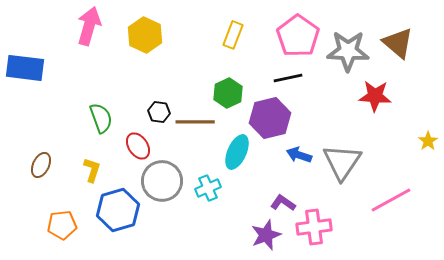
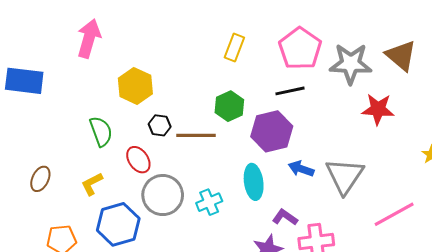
yellow hexagon: (145, 35) -> (135, 86), moved
cyan ellipse: (237, 152) -> (254, 182), moved, turned -32
yellow L-shape: (92, 170) -> (92, 184), turned -135

